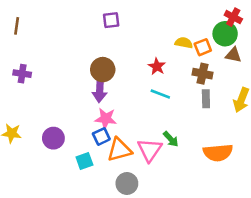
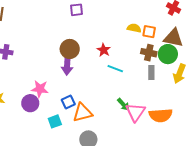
green circle: (225, 34) -> (168, 54), moved
orange square: (203, 47) -> (149, 32), turned 32
brown triangle: (233, 55) -> (173, 38), size x1.5
red star: (157, 66) -> (104, 50), moved
pink star: (106, 119) -> (40, 89), moved
pink triangle: (150, 150) -> (136, 112), moved

